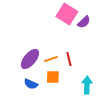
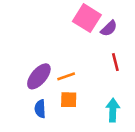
red line: (69, 59) -> (115, 62), moved
blue semicircle: (31, 84) -> (40, 109), turned 64

